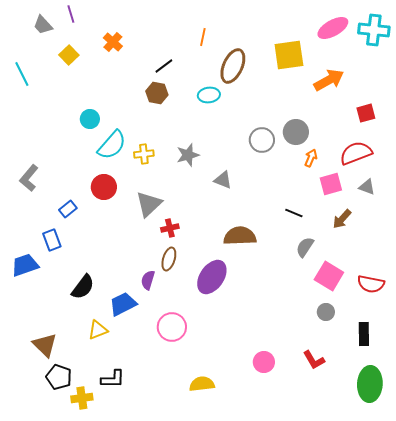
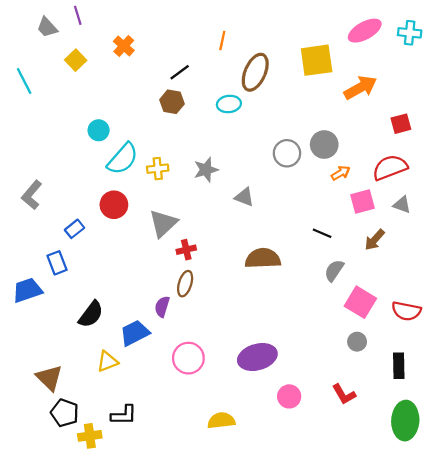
cyan cross: (374, 30) -> (410, 33), size x0.7
orange arrow: (311, 158) -> (341, 173), turned 36
purple ellipse: (212, 277) -> (257, 357), moved, turned 40

